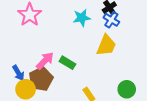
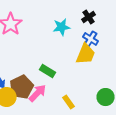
blue cross: (111, 20) -> (91, 39), moved
pink arrow: (45, 61) -> (38, 93), moved

